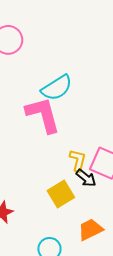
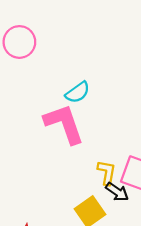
cyan semicircle: (57, 88) -> (78, 92), size x0.7

